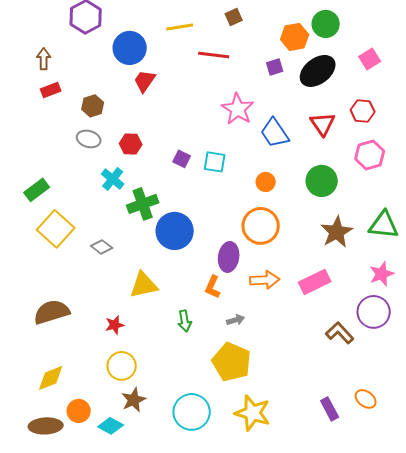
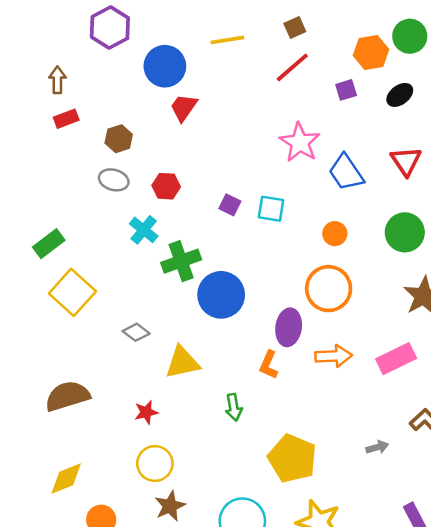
red line: (214, 55) -> (292, 67), moved, turned -48
black ellipse: (318, 71) -> (400, 95), size x0.6
gray diamond: (102, 247) -> (136, 332), moved
gray arrow: (236, 320) -> (377, 447), moved

